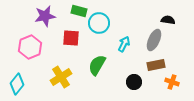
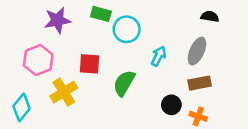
black semicircle: (168, 20) -> (210, 16), moved
red square: (71, 38) -> (89, 64), moved
yellow cross: (61, 77) -> (64, 92), moved
orange cross: (172, 82) -> (198, 116), moved

